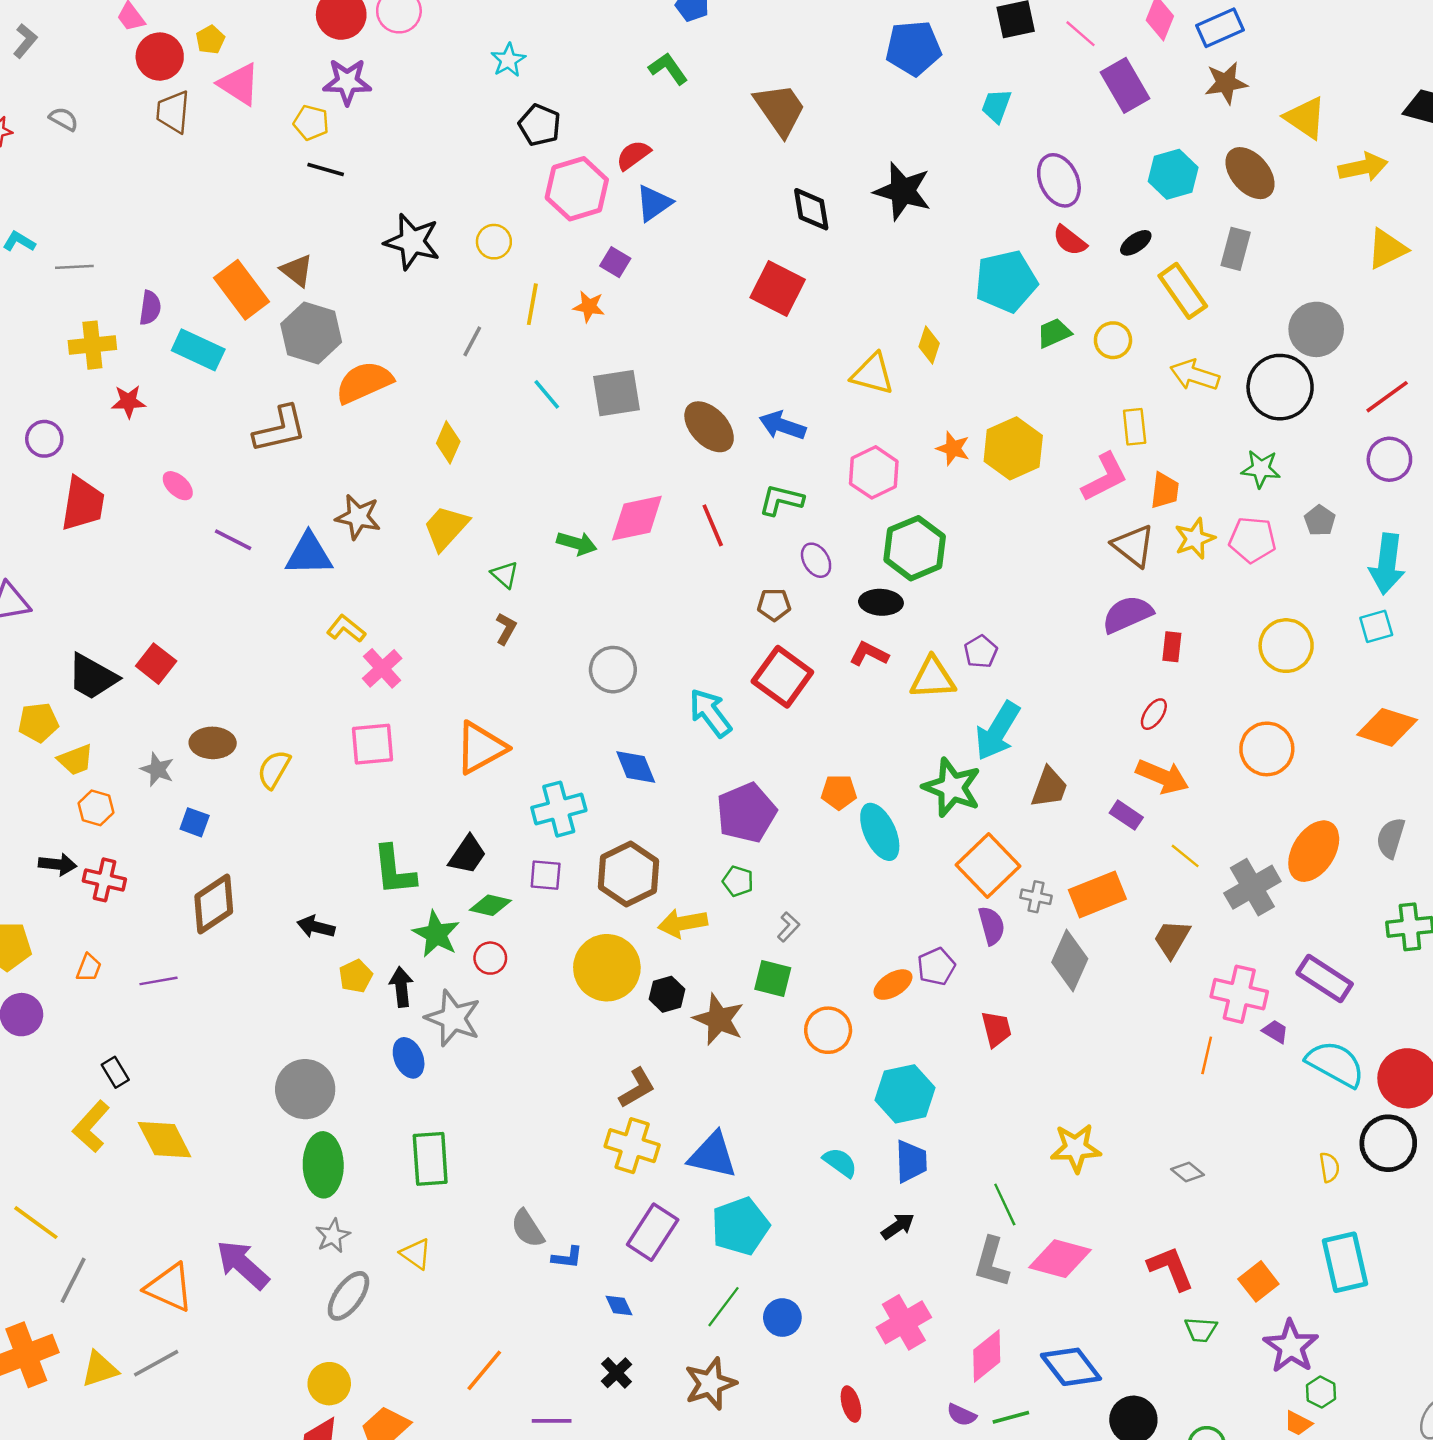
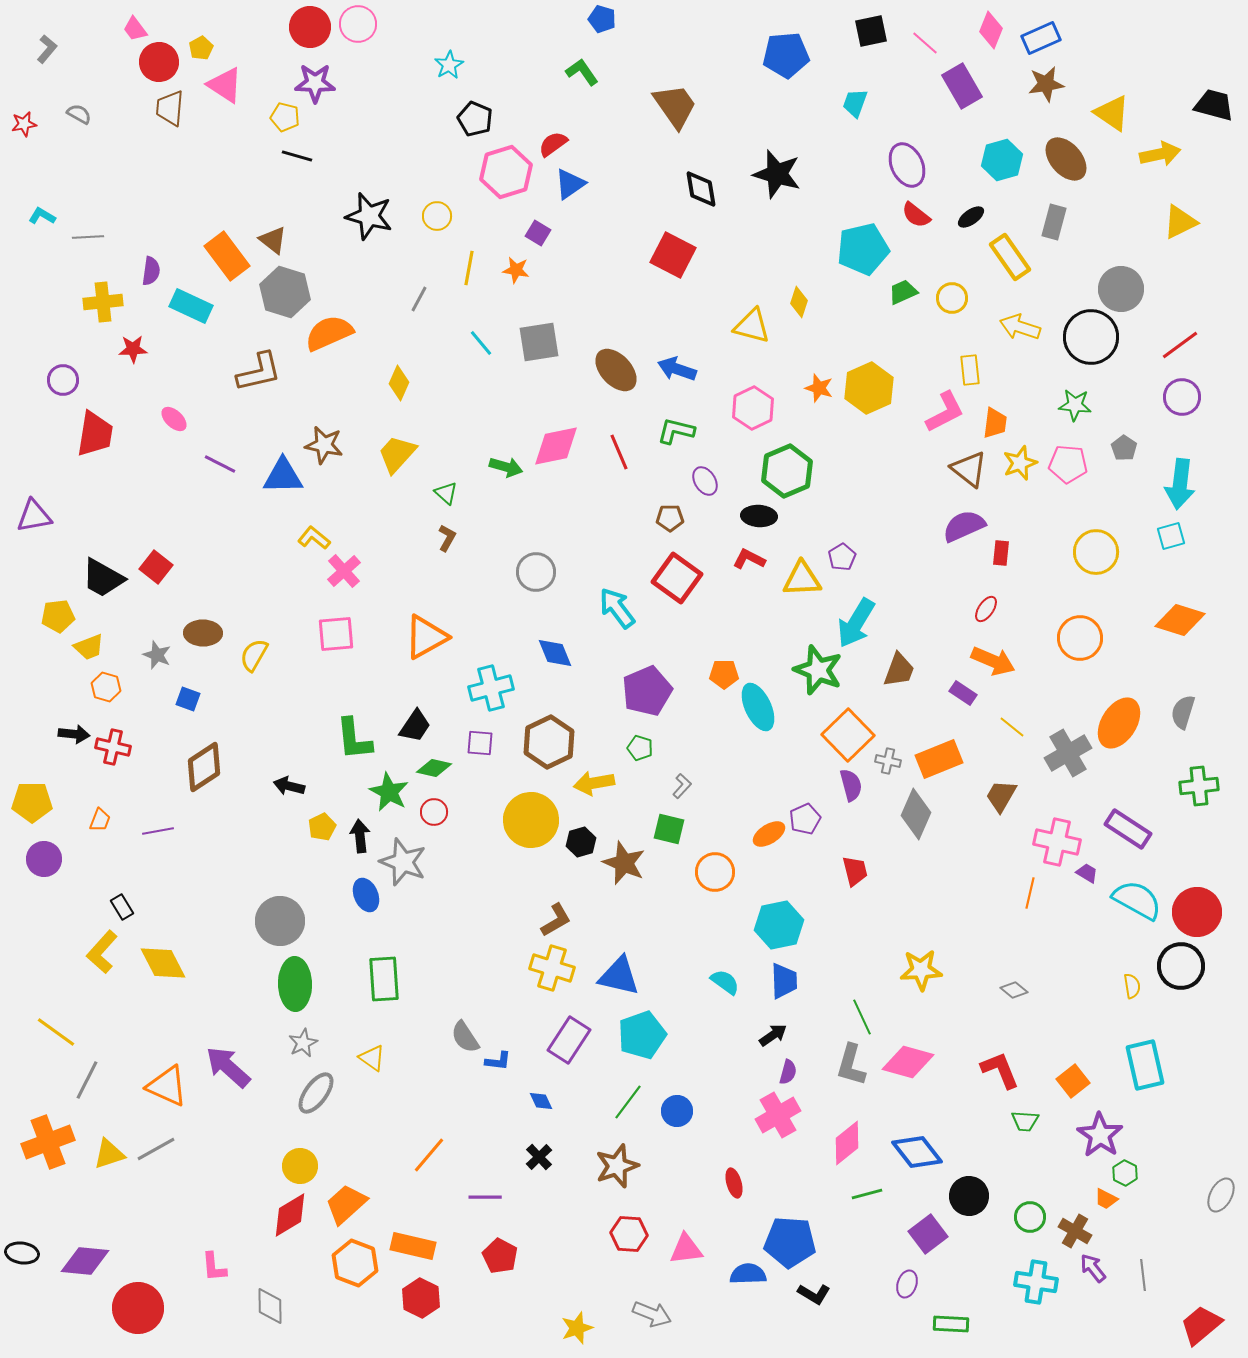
purple semicircle: (962, 1415) -> (788, 1072), moved, turned -100

